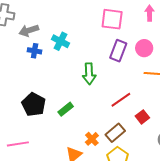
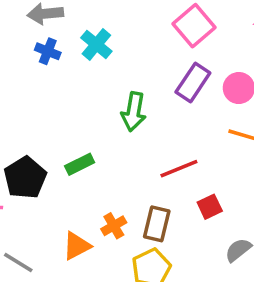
pink square: (112, 19) -> (194, 26), turned 30
black pentagon: (34, 104) -> (25, 178), moved
brown rectangle: (115, 133) -> (157, 224), turned -48

